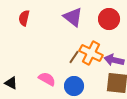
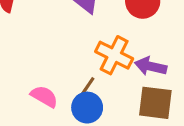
brown line: (74, 57) -> (87, 87), moved

